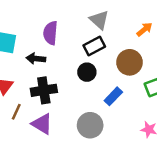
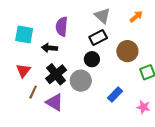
orange arrow: (144, 29) -> (136, 17), moved
black cross: (44, 90) -> (56, 74), turned -30
blue rectangle: (113, 96) -> (115, 95), moved
gray circle: (90, 125) -> (81, 81), moved

